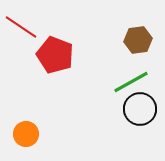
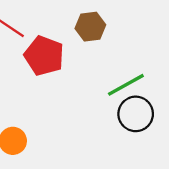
brown hexagon: (138, 40) -> (90, 27), moved

